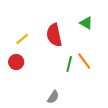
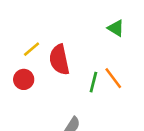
red semicircle: (54, 35) -> (59, 60), moved

